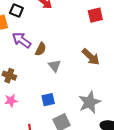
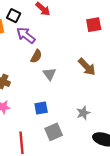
purple arrow: (22, 40) -> (26, 35), moved
gray star: (90, 102) -> (83, 113), size x0.6

